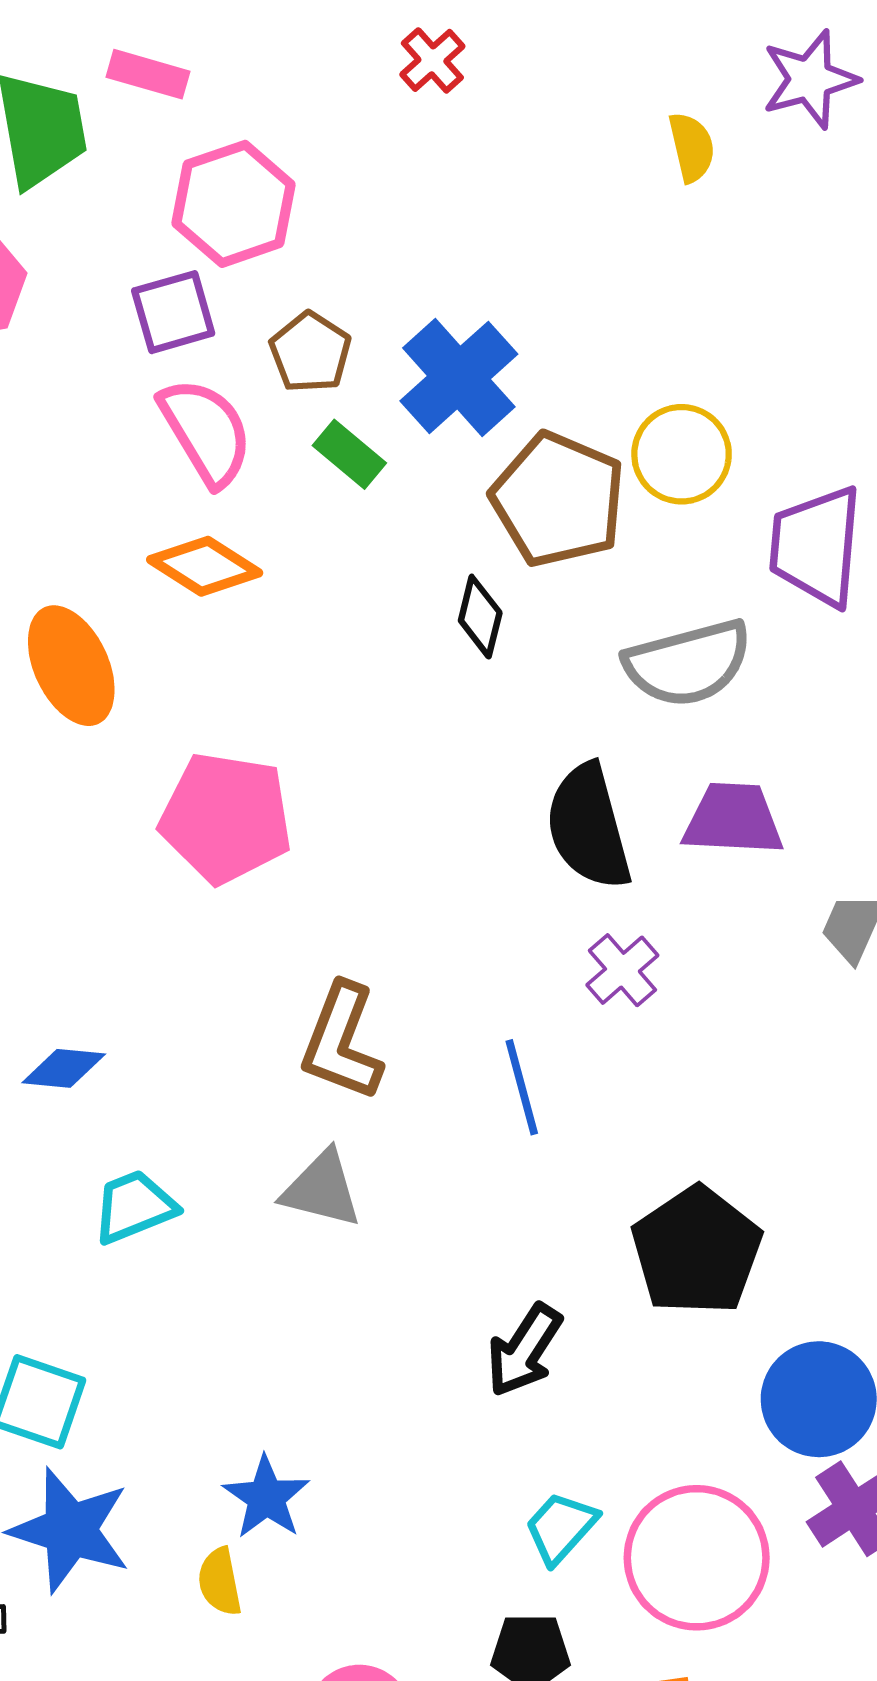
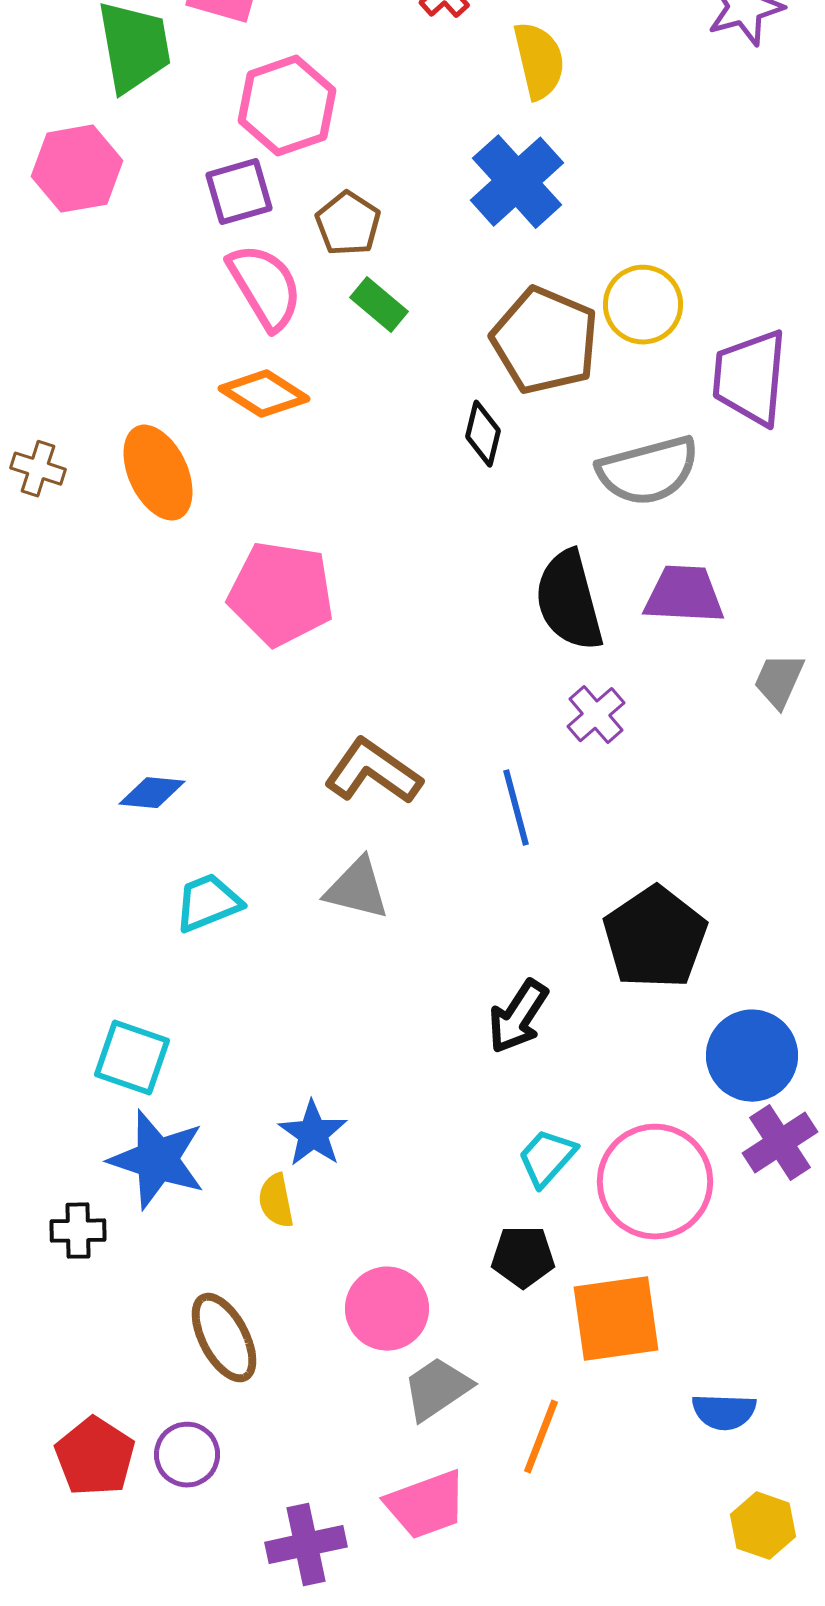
yellow semicircle: (692, 147) -> (539, 61), moved, size x1.4
blue cross: (459, 377) -> (517, 182), moved
brown L-shape: (342, 1042) -> (373, 772), turned 104

